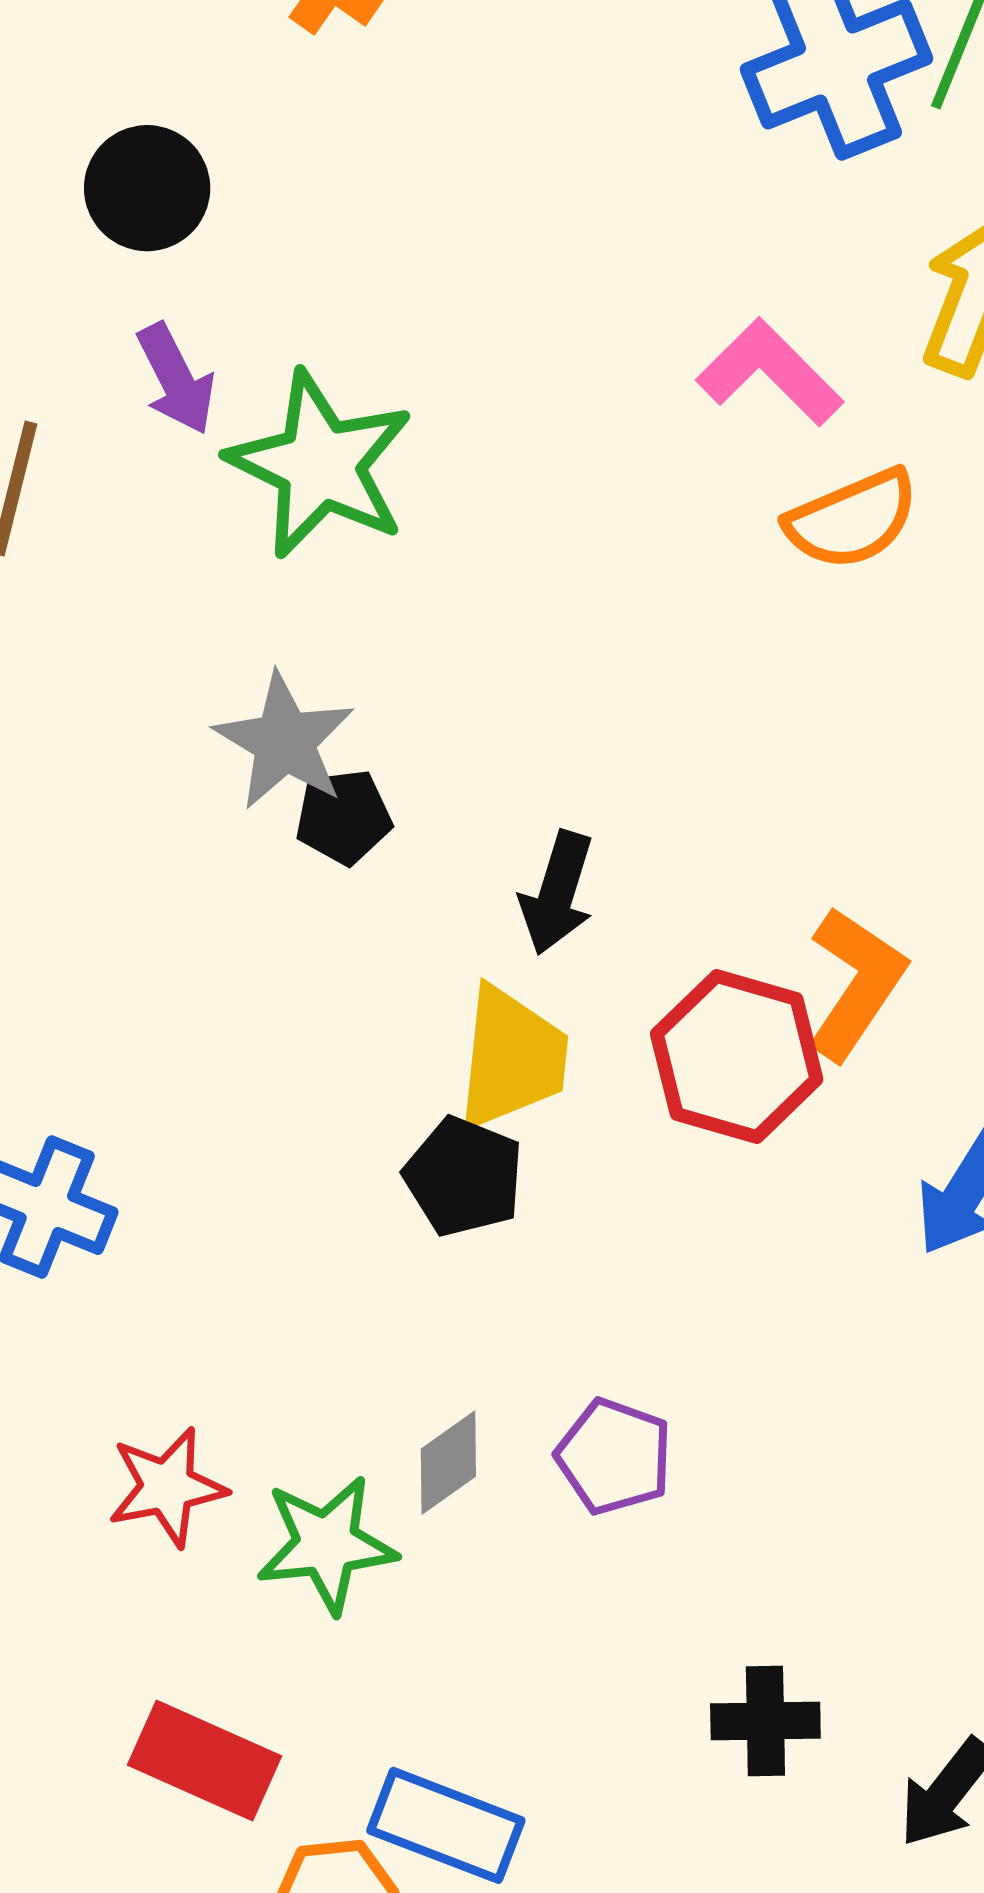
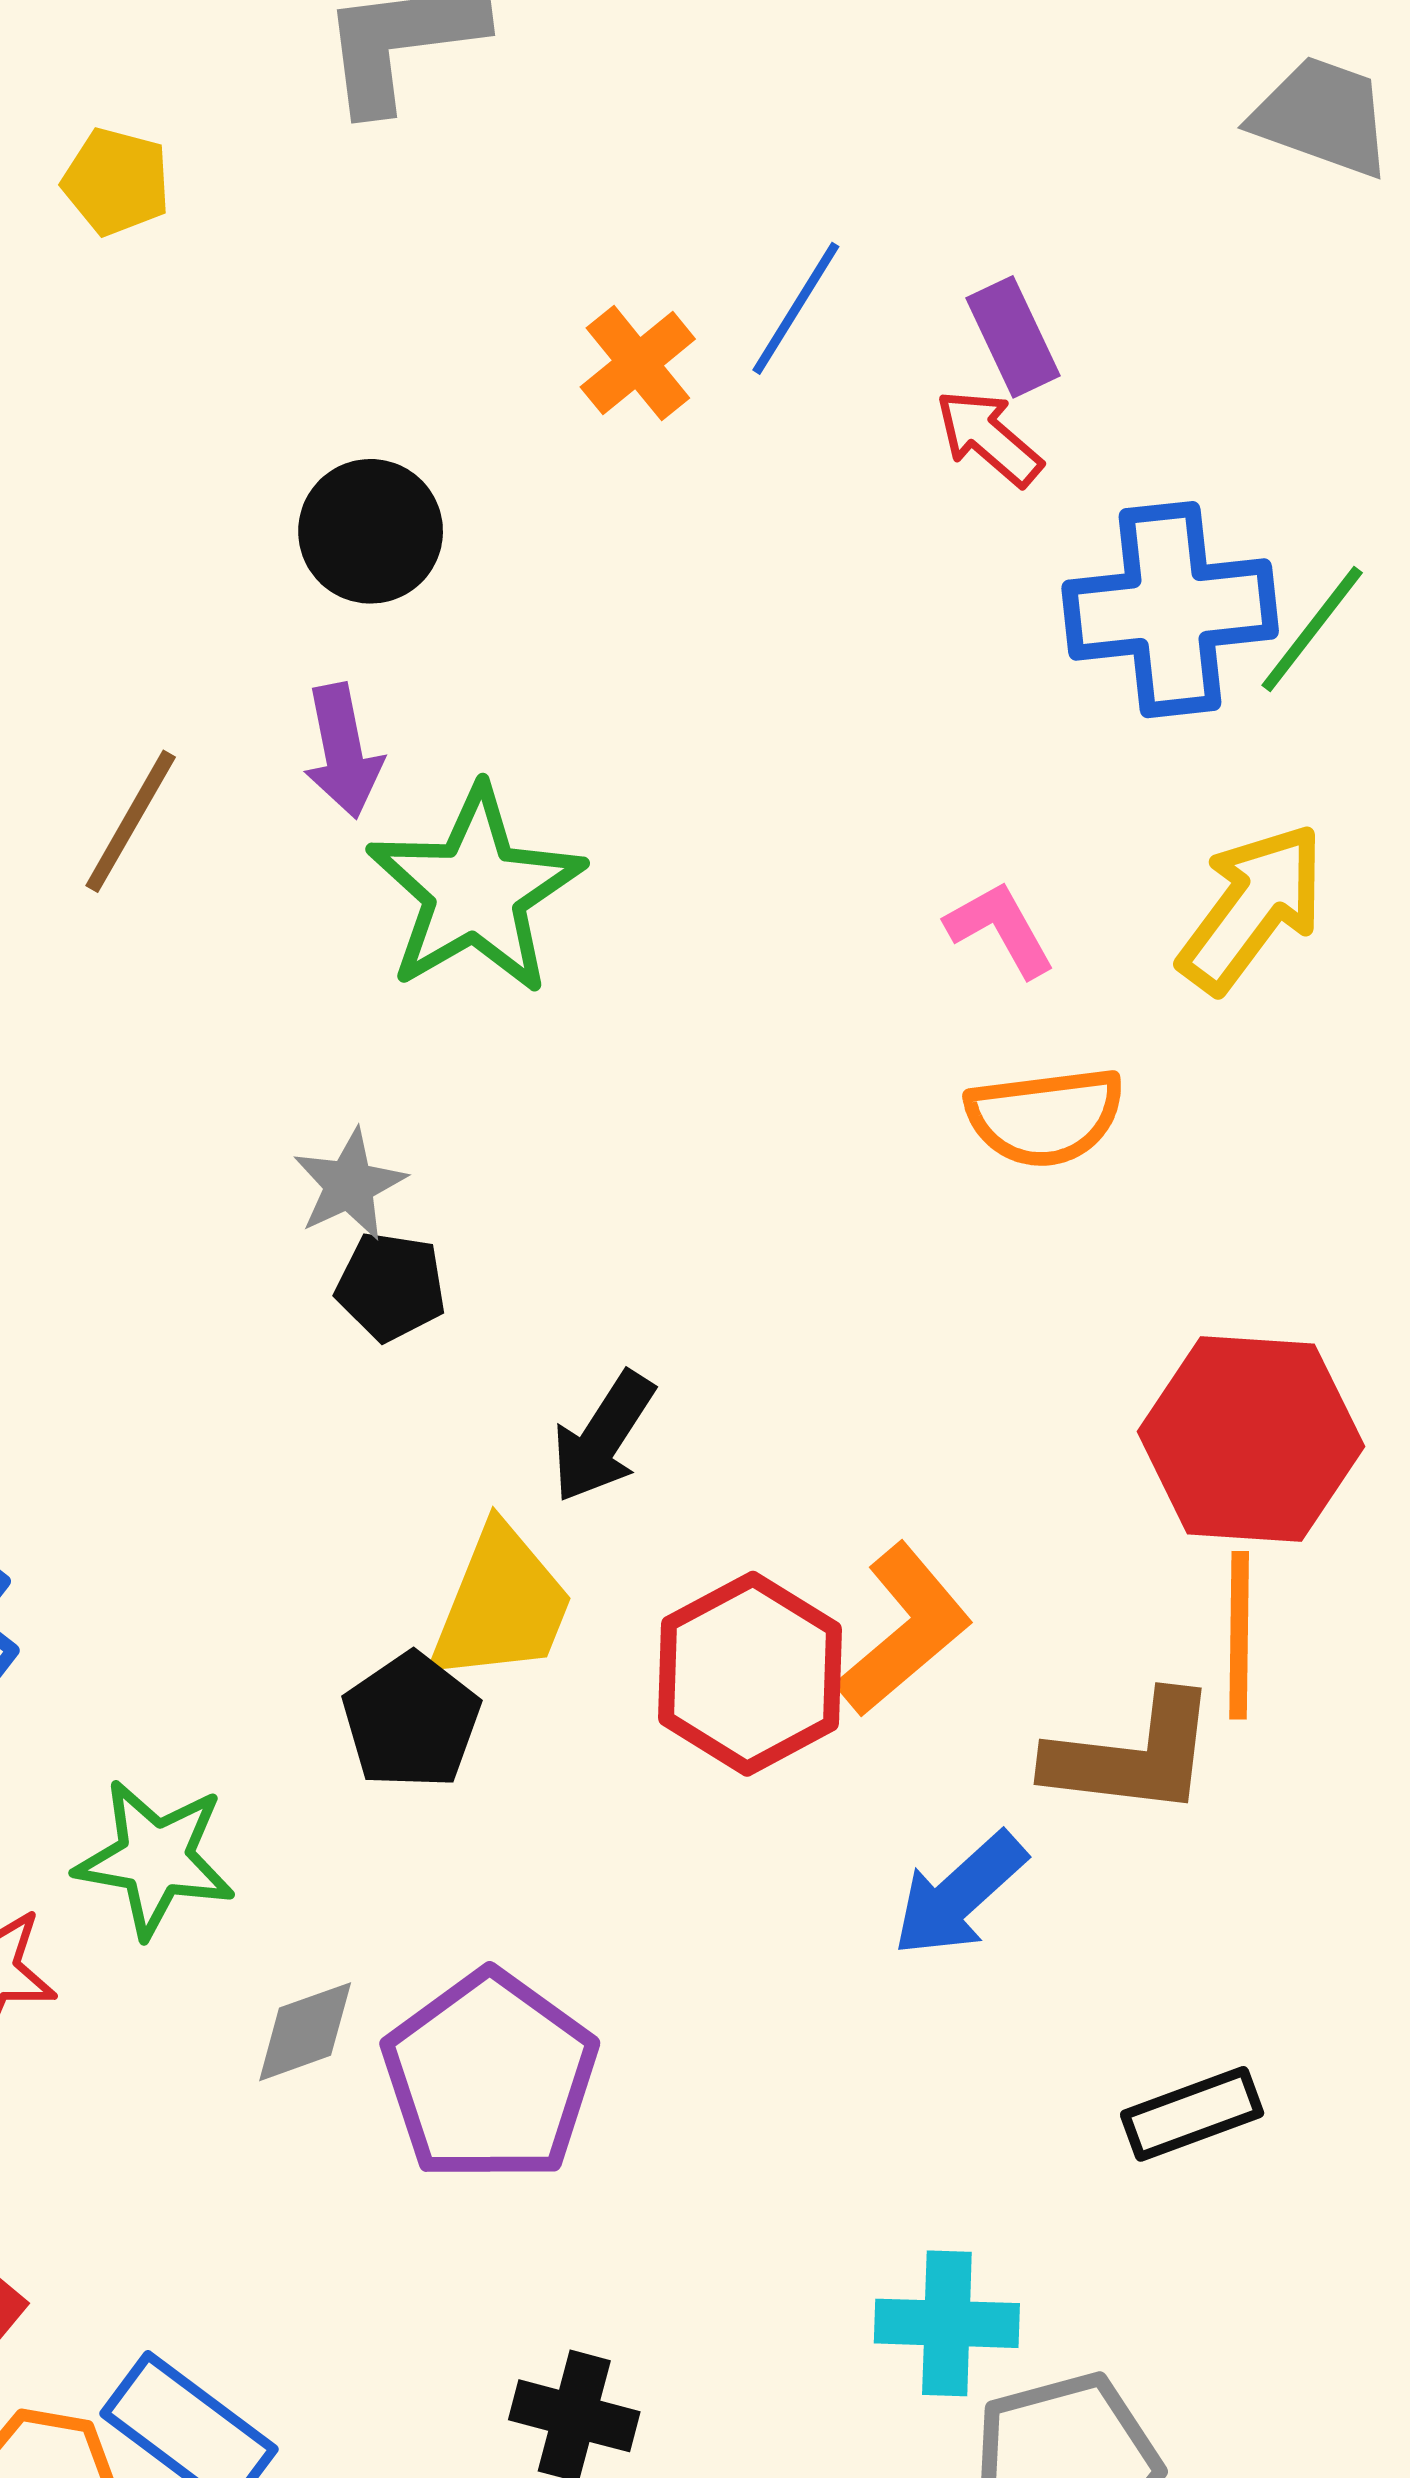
pink L-shape: (770, 372) -> (1000, 929), size x0.7
gray star: (284, 741) -> (349, 1185), size x0.7
purple pentagon: (614, 1456) -> (490, 2077), size x1.6
green star: (327, 1544) -> (155, 1858), moved

